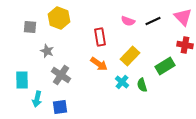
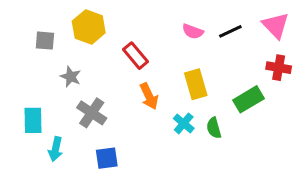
red rectangle: (100, 37) -> (135, 56), moved, turned -30
yellow rectangle: (130, 56) -> (196, 84), turned -60
orange arrow: (99, 64) -> (149, 96), turned 30
blue square: (60, 107) -> (107, 158), moved

